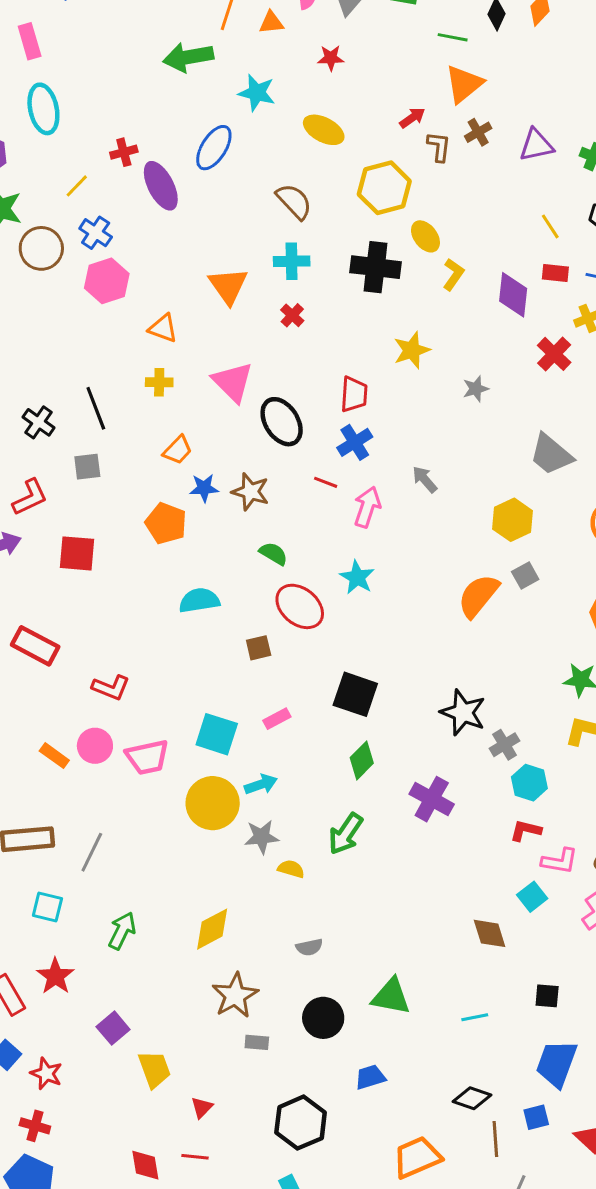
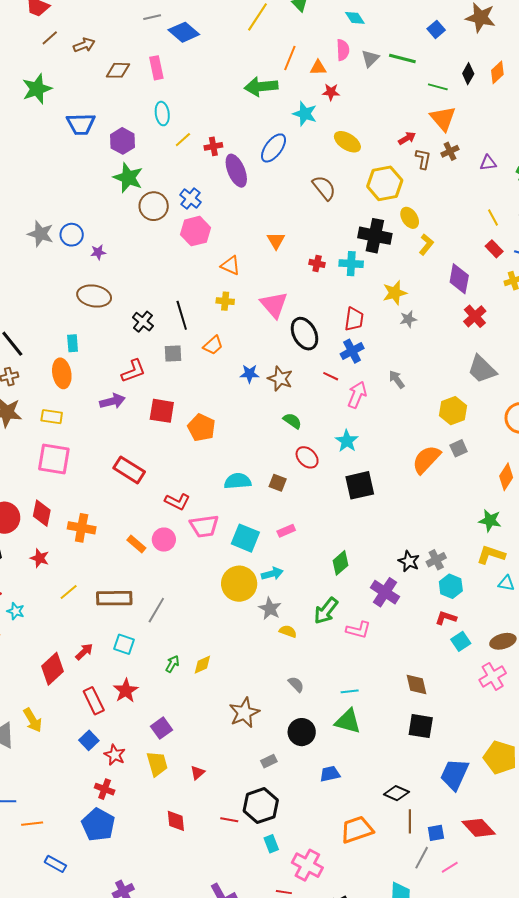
red star: (331, 58) -> (331, 92), moved
orange triangle: (464, 84) -> (443, 118), turned -36
cyan ellipse: (43, 109) -> (162, 114), size x0.7
purple triangle: (536, 145) -> (488, 163), size x0.7
yellow line: (77, 186) -> (183, 140), moved
cyan cross: (292, 261) -> (351, 264), moved
red rectangle: (555, 273) -> (494, 249), turned 36
orange triangle: (228, 286) -> (276, 241), size x0.7
purple diamond: (513, 295) -> (459, 279), moved
red cross: (292, 315) -> (317, 263), turned -35
red cross: (554, 354) -> (475, 316), moved
gray star: (476, 389) -> (408, 319), moved
orange trapezoid: (178, 450) -> (213, 345), moved
orange pentagon: (166, 523) -> (201, 427), moved
cyan semicircle: (199, 600) -> (238, 481), moved
red ellipse: (300, 606) -> (307, 457), size x0.7
brown square: (259, 648) -> (278, 483), turned 30
black square: (355, 694) -> (360, 485), moved, turned -36
black star: (463, 713) -> (409, 561), moved, size x0.7
pink trapezoid: (147, 757) -> (204, 526), moved
gray star: (262, 837) -> (270, 609), turned 30
pink L-shape: (560, 861) -> (358, 630), moved
cyan square: (532, 897) -> (461, 641), moved
yellow diamond: (212, 929) -> (202, 665), moved, size x0.7
green arrow: (122, 931) -> (172, 664), size x0.7
gray semicircle: (309, 947) -> (296, 684), turned -126
black square: (547, 996) -> (421, 726), moved, size x1.5
cyan line: (475, 1017) -> (350, 691), moved
gray rectangle: (257, 1042) -> (269, 761), moved, turned -35
yellow trapezoid: (154, 1069) -> (157, 764), moved
red triangle: (202, 1107) -> (197, 773), moved
blue square: (536, 1117) -> (436, 833), moved
black hexagon: (301, 1123) -> (261, 806), moved
red line: (195, 1157) -> (229, 820), moved

